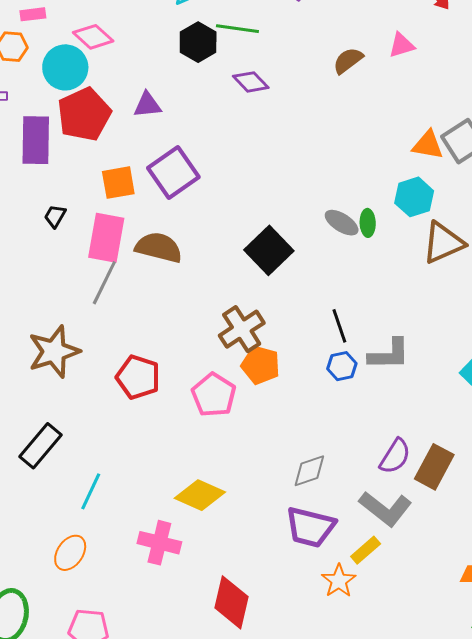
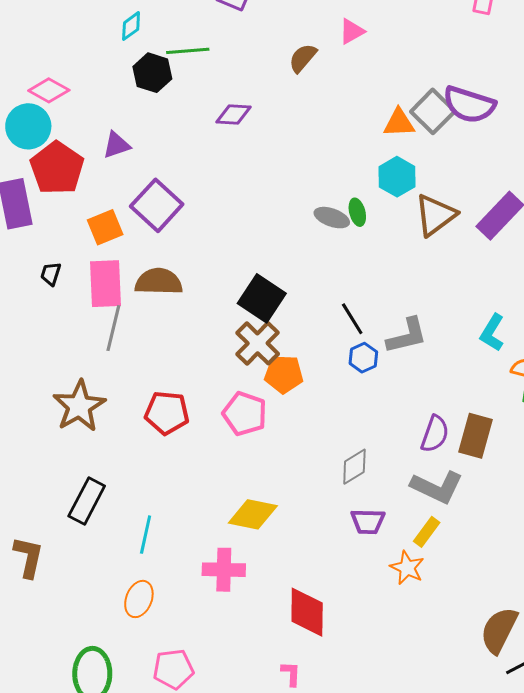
purple diamond: (251, 82) -> (233, 115), moved, turned -30
black square: (269, 250) -> (262, 298), moved
purple trapezoid: (310, 527) -> (368, 521), size x0.7

